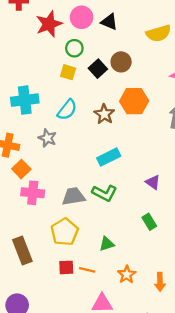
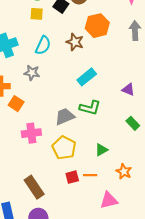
pink cross: (33, 193) -> (31, 133), moved
brown rectangle: (22, 250) -> (34, 187), moved

